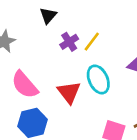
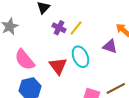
purple cross: (69, 42) -> (59, 28), turned -32

